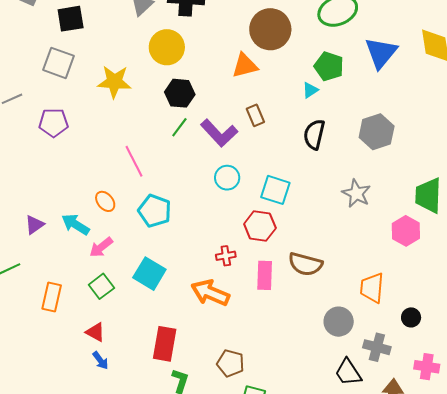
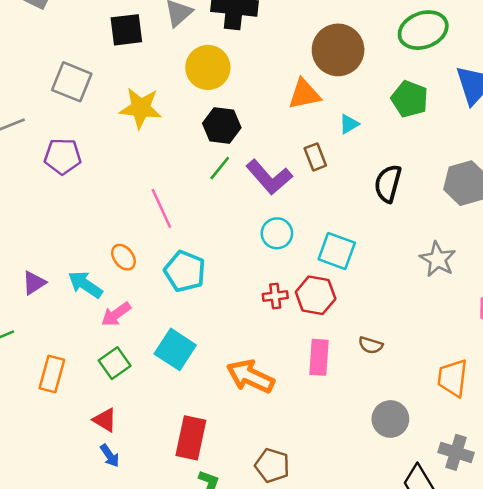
black square: (71, 19) -> (126, 30), moved
cyan triangle: (310, 90) -> (349, 124), moved
red cross: (226, 256) -> (275, 296), moved
brown semicircle: (305, 264) -> (371, 345), size x0.6
gray circle: (339, 322) -> (390, 419), moved

